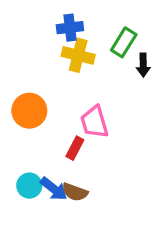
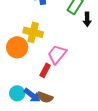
yellow cross: (78, 55) -> (33, 32), moved
pink trapezoid: (94, 122) -> (57, 54), turned 55

